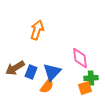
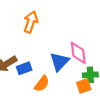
blue rectangle: (31, 72) -> (24, 68), turned 48
blue triangle: (52, 72) -> (59, 62), moved

